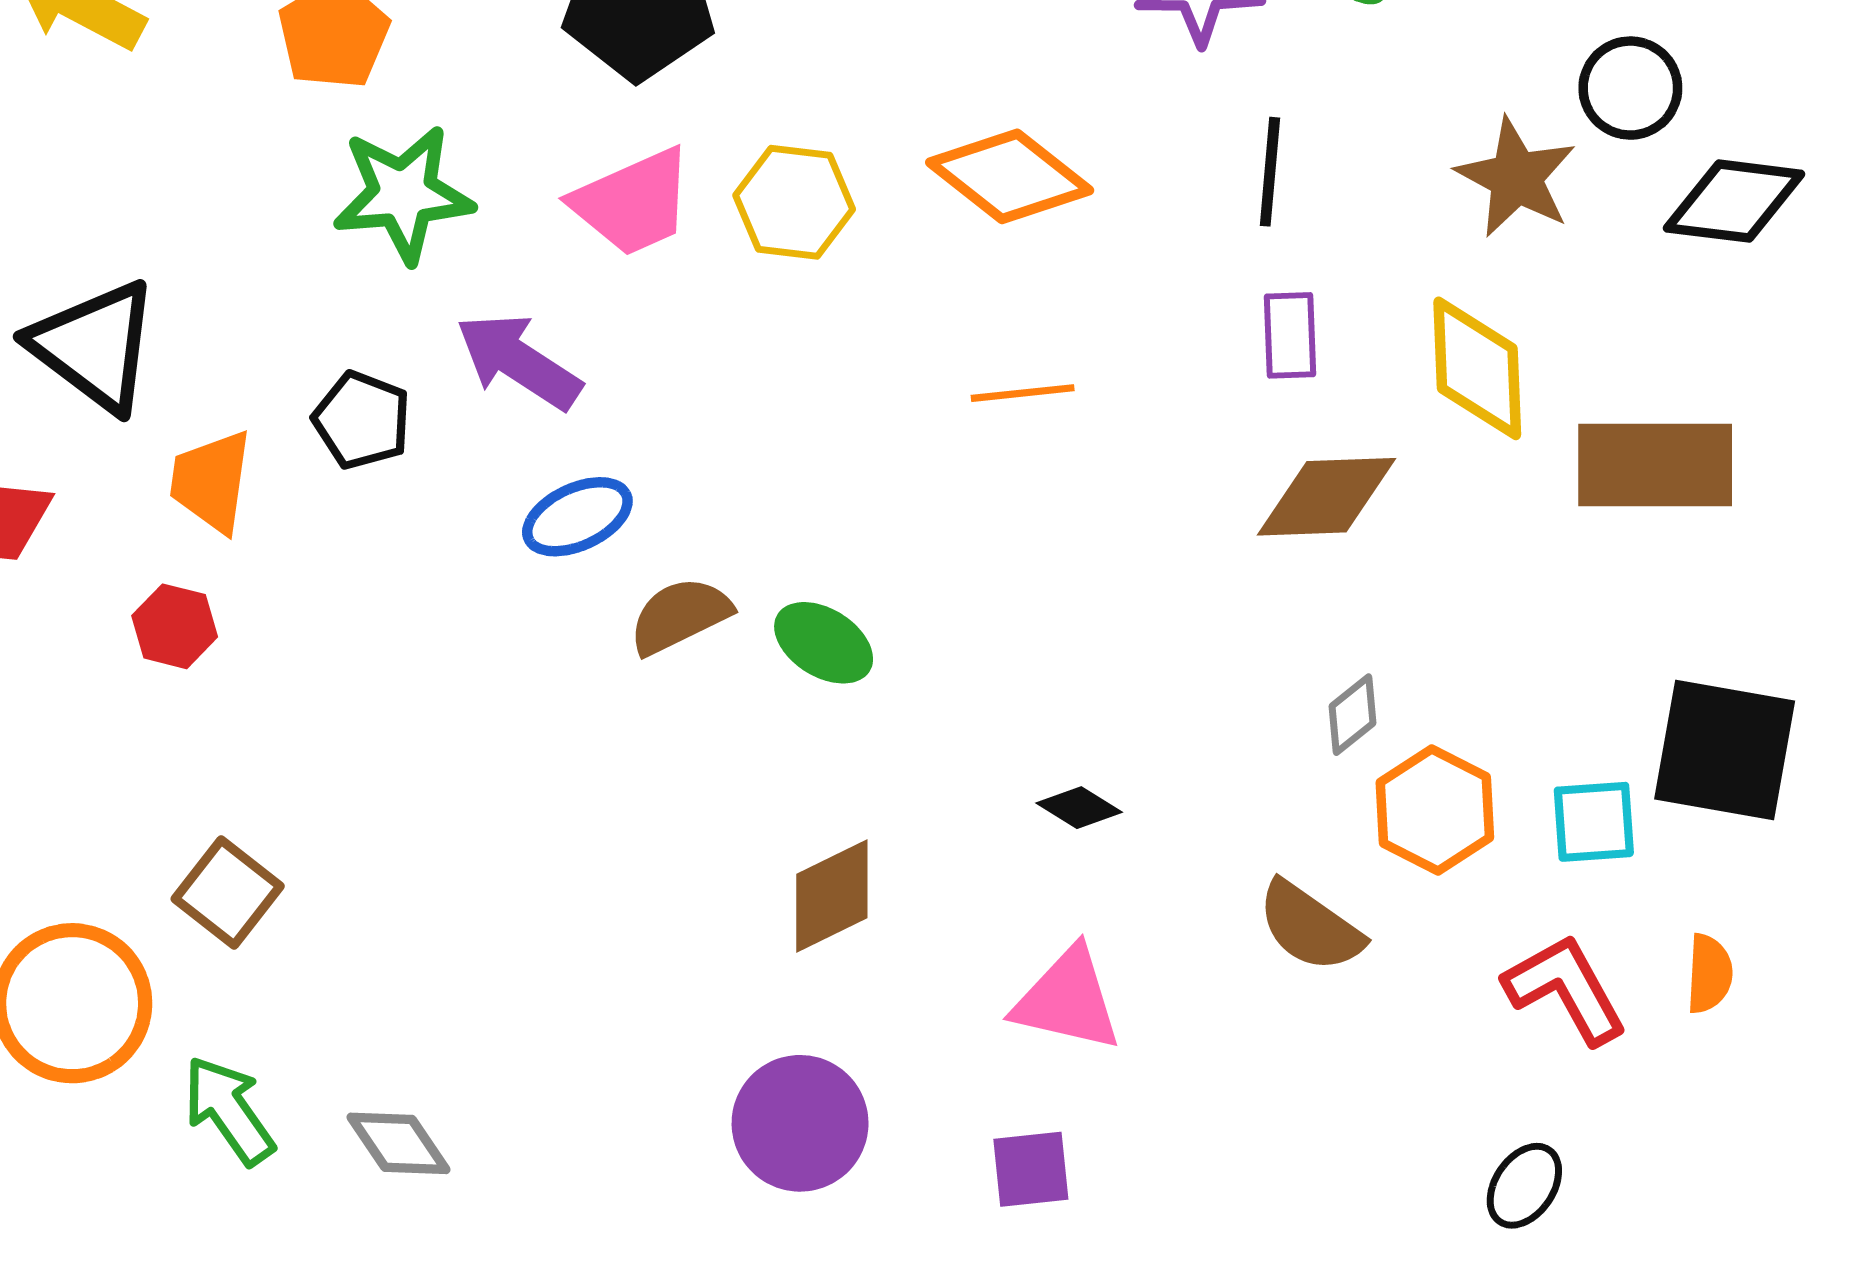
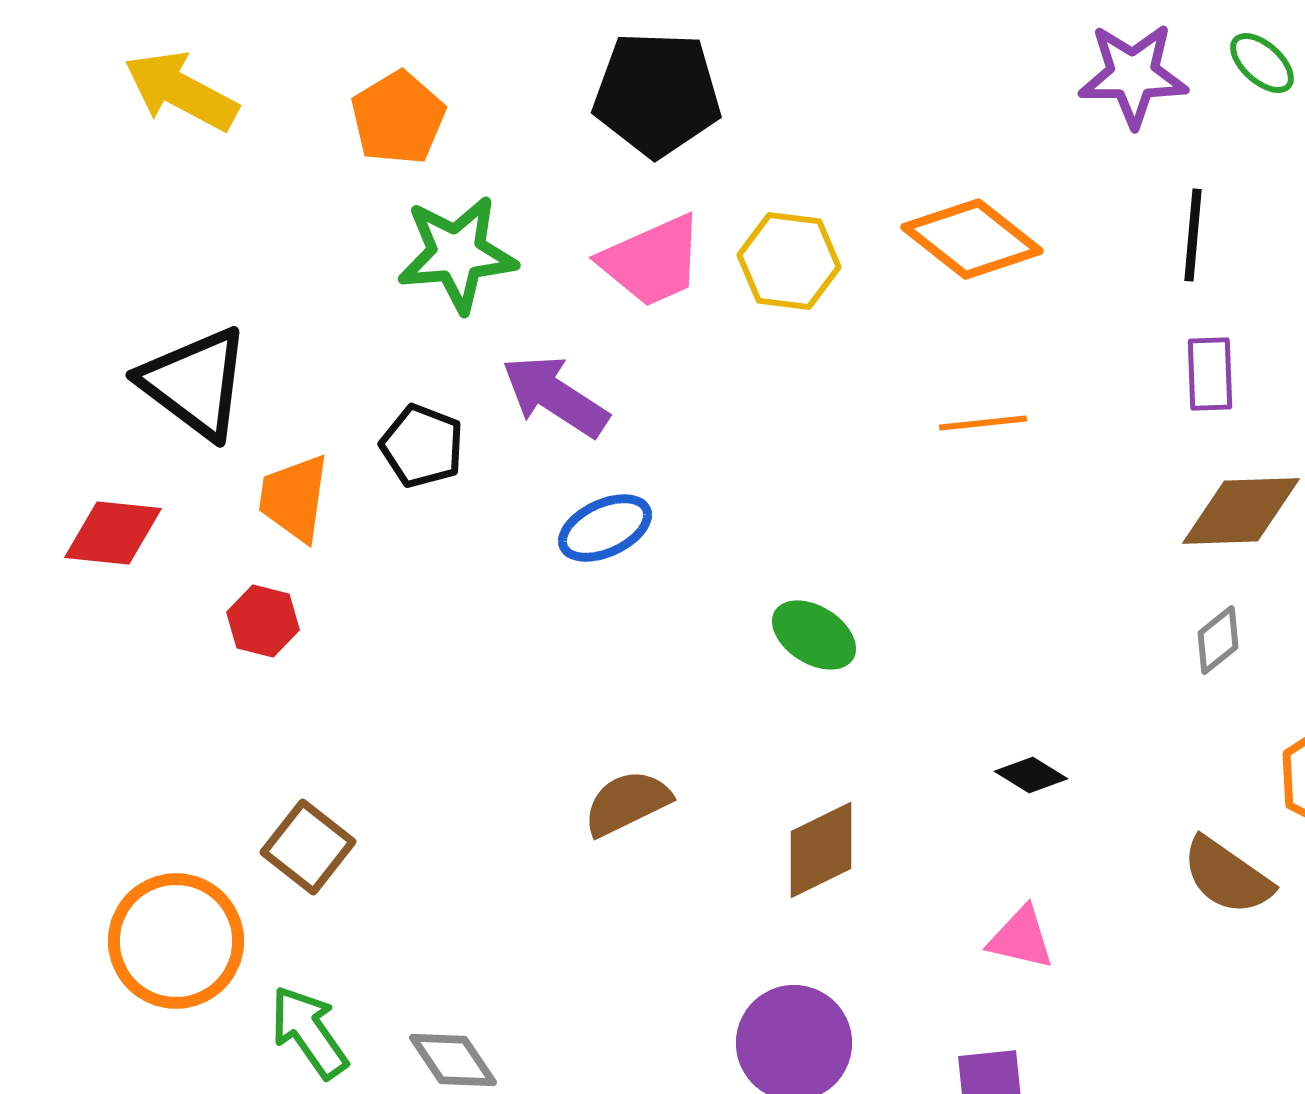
brown semicircle: (680, 616) -> (627, 803), moved
gray diamond: (1352, 715) -> (1218, 640), moved
pink triangle: (1067, 1000) -> (1021, 938), size x0.7

